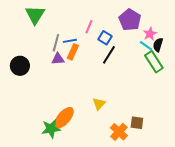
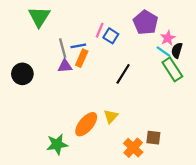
blue square: (105, 38) -> (111, 36), moved
gray line: (56, 43) -> (63, 48), turned -30
black line: (109, 55) -> (123, 74), moved
orange ellipse: (64, 118) -> (86, 124), moved

